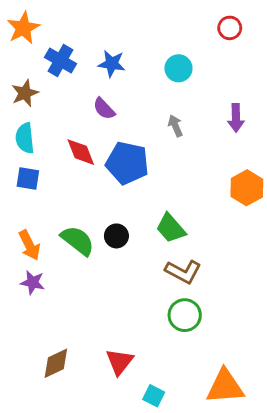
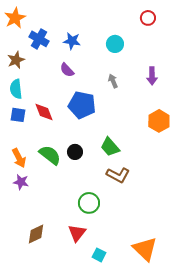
red diamond: (81, 152) -> (44, 112), moved
green circle: (185, 315) -> (89, 203), moved
orange triangle: (225, 386) -> (145, 249), turned 48

